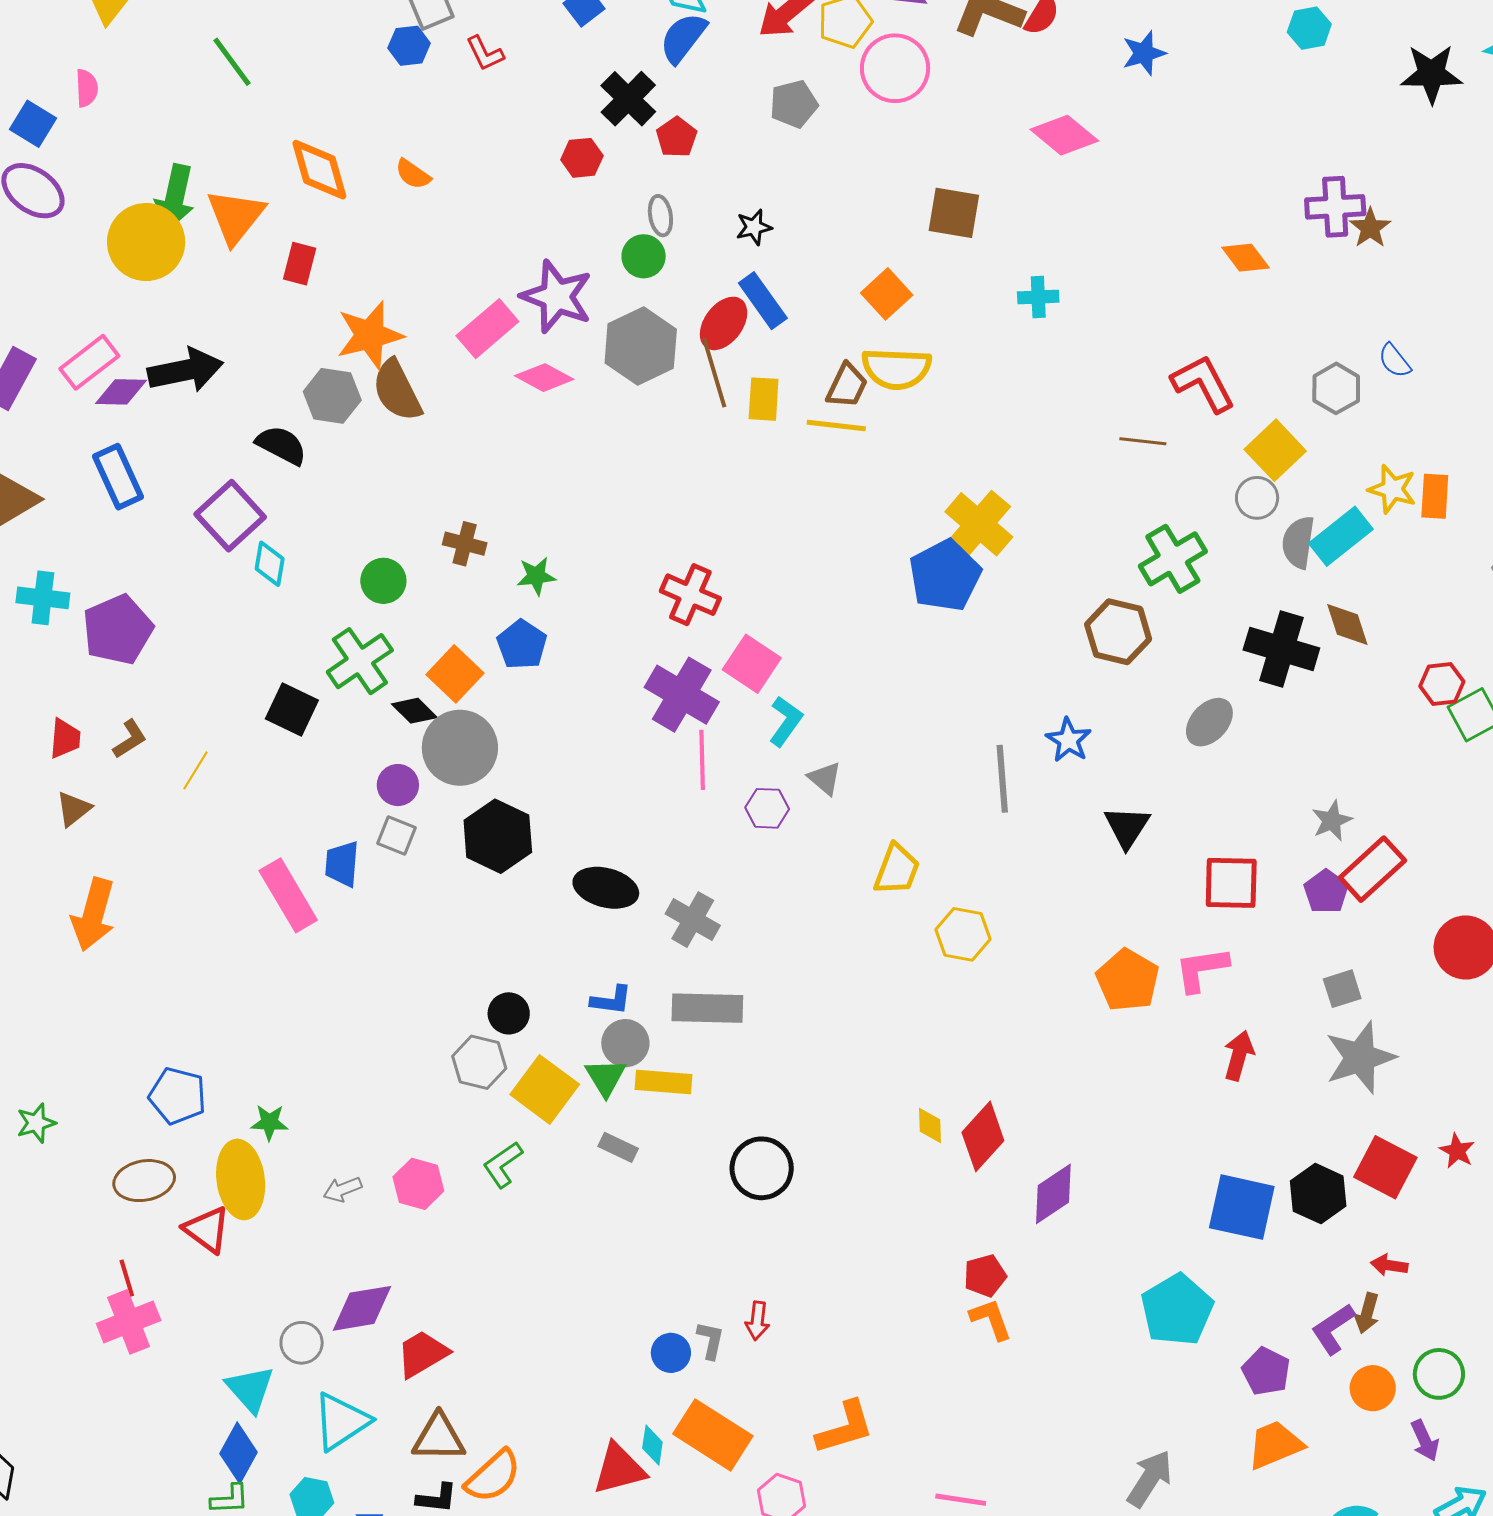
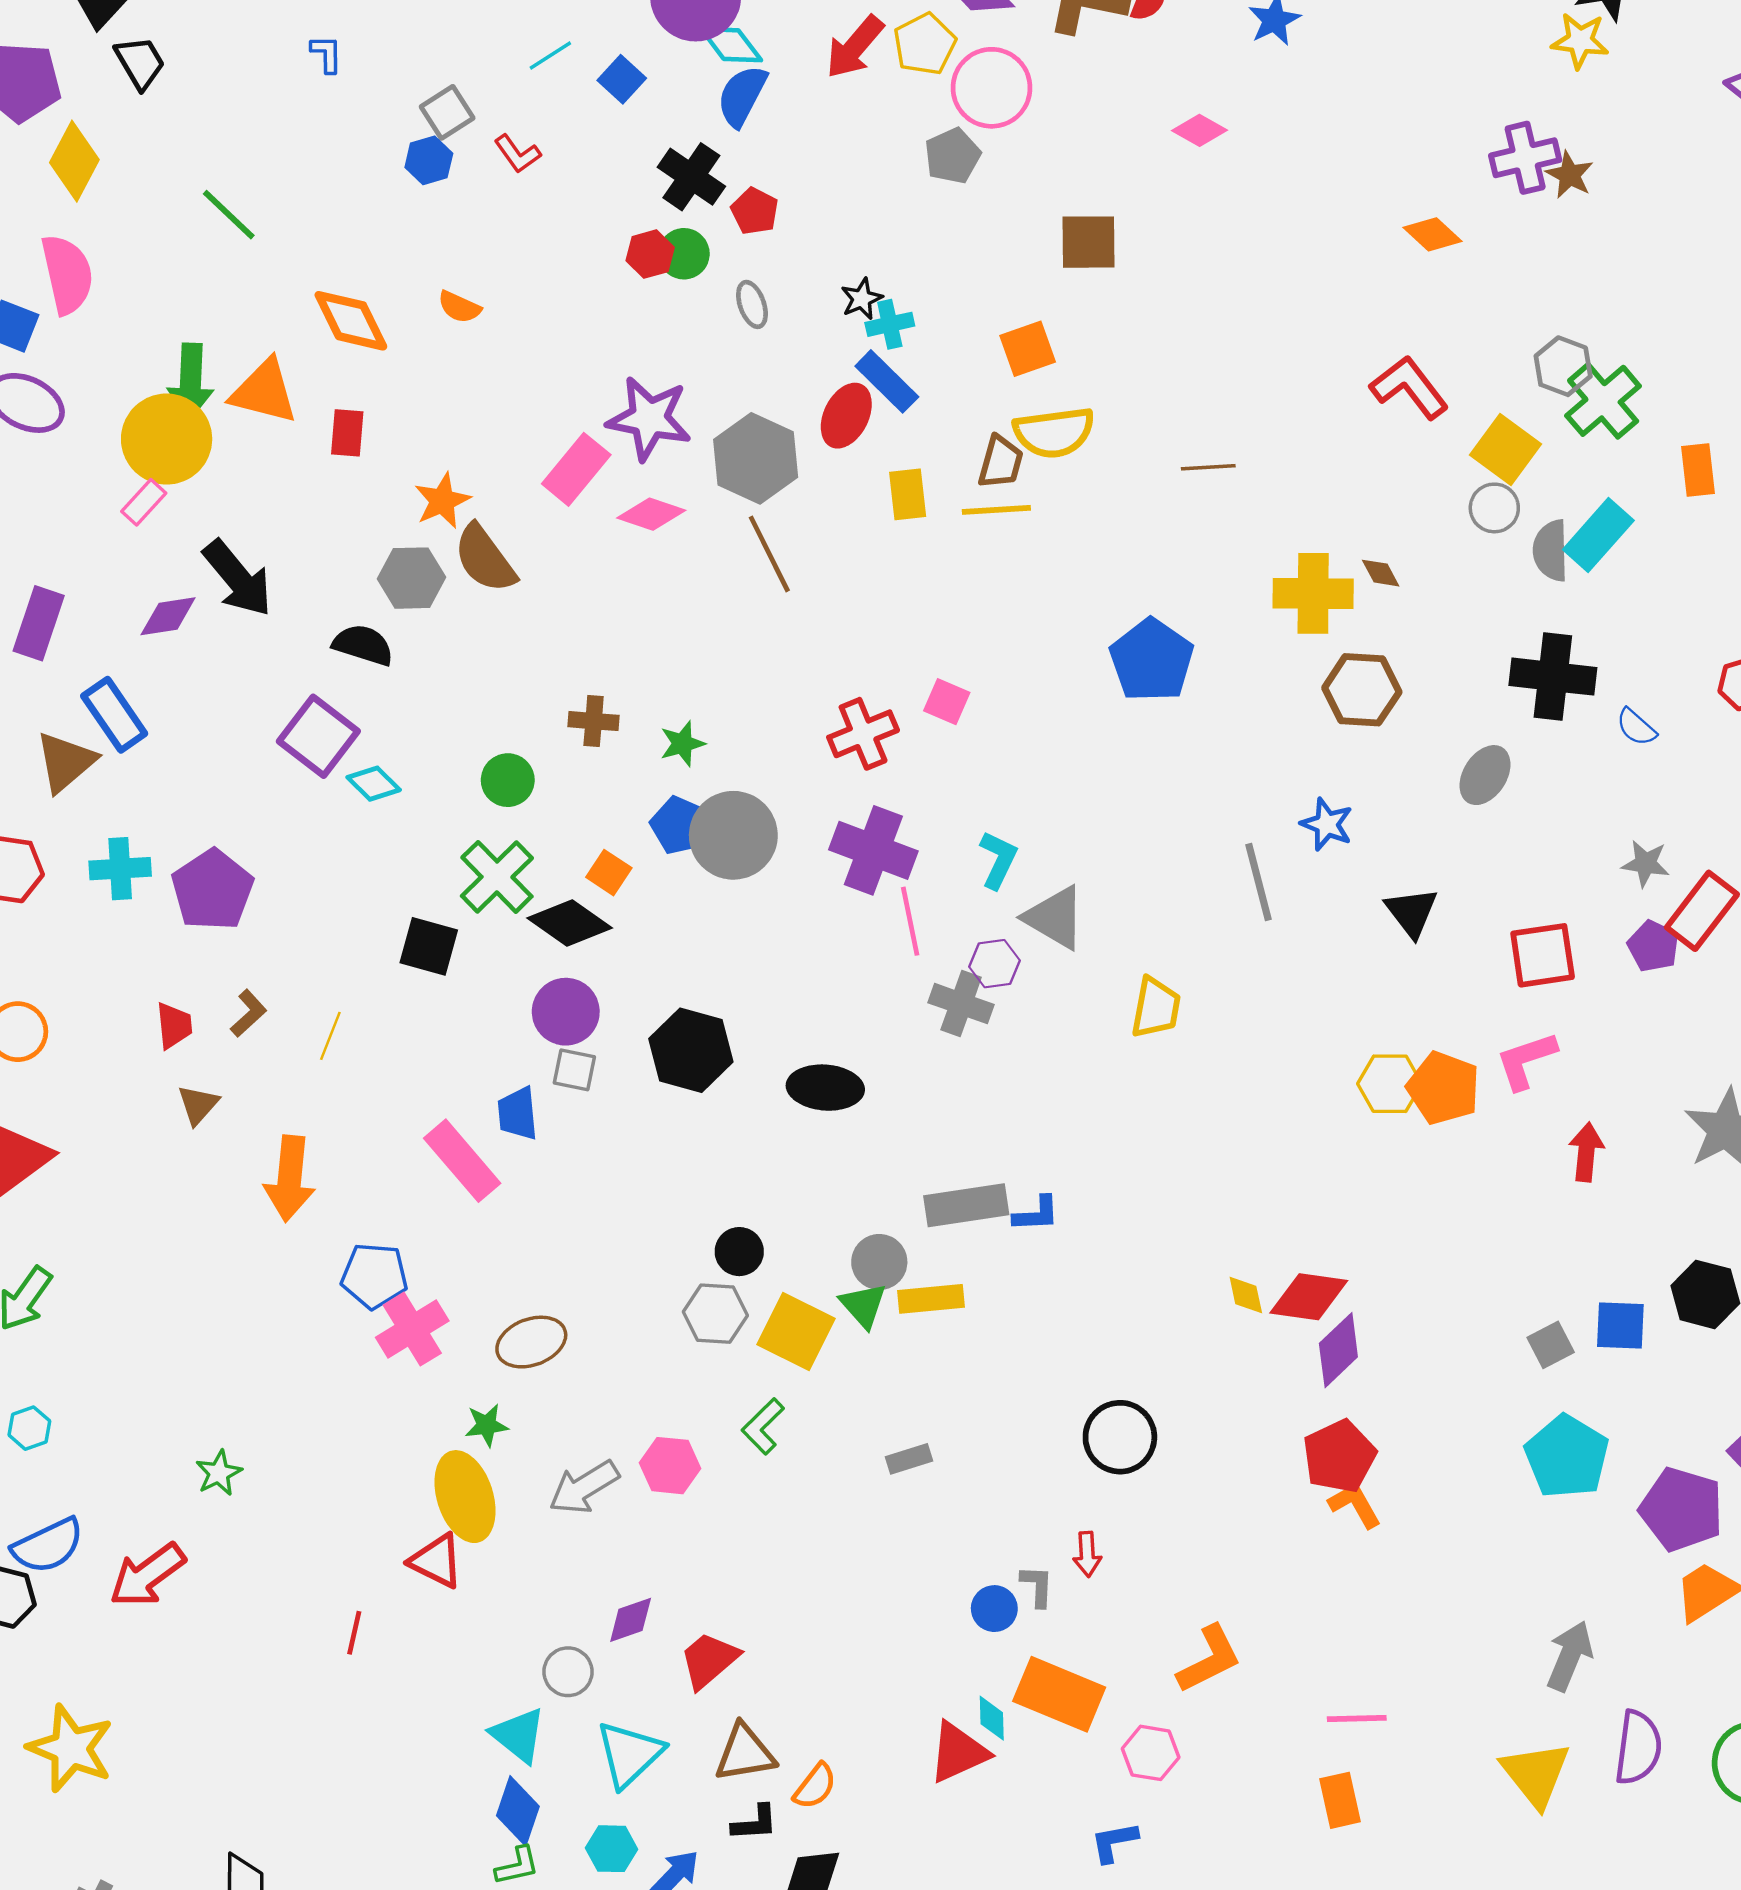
pink semicircle: (87, 88) -> (67, 274), size x1.8
gray pentagon: (794, 104) -> (952, 156), moved
pink diamond: (1064, 135) -> (1199, 130), size x0.7
orange triangle: (236, 216) -> (264, 392), turned -44
green circle: (644, 256) -> (684, 254), moved
orange square: (887, 294) -> (1028, 349), turned 33
cyan cross: (1038, 297) -> (890, 324), moved
orange star: (370, 335) -> (442, 501), size x0.7
blue semicircle: (1395, 361) -> (1636, 727), moved
pink rectangle: (89, 362) -> (144, 502), moved, size x0.7
black arrow: (185, 370) -> (238, 578), turned 72
brown line: (714, 373) -> (769, 554), moved
brown line: (1143, 441) -> (1208, 467), moved
blue rectangle: (118, 477) -> (114, 715), moved
yellow star: (1392, 489) -> (1580, 41), moved
yellow cross: (979, 524) -> (1313, 593), moved, turned -30
green cross: (1173, 559) -> (1603, 401), moved
cyan diamond: (270, 564) -> (374, 784), turned -45
red cross: (690, 595) -> (863, 734), turned -36
brown diamond: (1347, 625) -> (1381, 573), moved, size x0.7
pink square: (752, 664) -> (947, 702), moved, size x0.7
orange square: (455, 674) -> (609, 873), size x0.7
black diamond: (414, 711) -> (570, 923), size x1.5
gray circle: (460, 748) -> (733, 835), moved
gray triangle: (825, 778) -> (1055, 918), size x1.6
purple circle: (398, 785) -> (566, 1012), size x1.4
gray star: (1332, 821) -> (1646, 863), turned -30
orange arrow: (93, 915) -> (290, 1179), moved
gray cross: (693, 920) -> (961, 1004), moved
yellow hexagon: (963, 934) -> (1390, 1084), moved
gray square: (1342, 989) -> (1551, 1345), moved
blue L-shape: (611, 1000) -> (1036, 1214), moved
blue pentagon: (178, 1096) -> (374, 1276), moved
red diamond: (983, 1136) -> (1309, 1297), turned 66
gray rectangle: (618, 1147) -> (909, 1459), moved, turned -33
black circle: (762, 1168) -> (1120, 1437), moved
brown ellipse: (144, 1181) -> (531, 1342), moved
gray arrow: (342, 1189) -> (584, 1487), size x1.6
purple diamond: (1053, 1194) -> (1338, 1350), moved
blue square: (1242, 1207) -> (1620, 1326), size x0.7
red pentagon: (985, 1276) -> (1339, 1456), size x1.5
red line: (127, 1278) -> (354, 1633), turned 39
purple diamond: (362, 1308) -> (631, 1620), size x0.7
pink cross: (129, 1322) -> (412, 1329), moved
purple pentagon: (1266, 1371) -> (1682, 1509), size x1.5
orange semicircle: (493, 1476) -> (815, 1786), size x0.7

